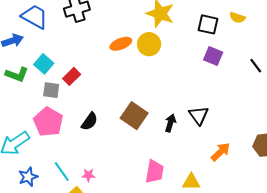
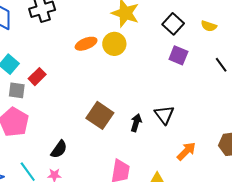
yellow semicircle: (237, 18) -> (209, 26), moved
black square: (208, 24) -> (173, 24), turned 30
black semicircle: (90, 121) -> (59, 149), moved

